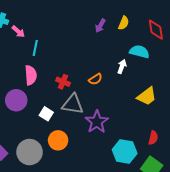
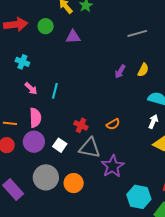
pink arrow: (18, 31) -> (31, 88), moved
white arrow: (122, 67) -> (153, 122), moved
pink semicircle: (31, 75) -> (35, 118), moved
white square: (46, 114) -> (60, 145), moved
gray circle: (30, 152) -> (46, 177), moved

